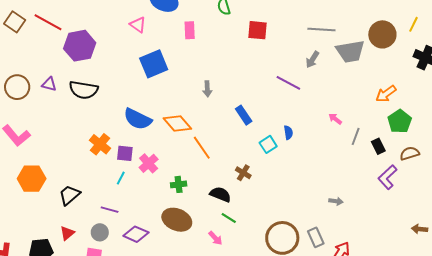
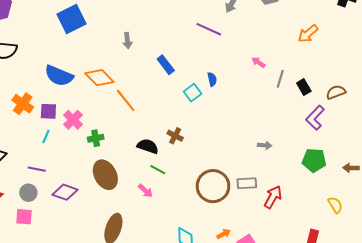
green pentagon: (400, 121) -> (314, 160), moved, turned -30
brown cross: (243, 173) -> (175, 136), moved
green cross: (179, 184) -> (96, 138), moved
brown ellipse: (177, 220) -> (105, 175), turned 44
gray rectangle: (316, 237) -> (247, 183), turned -66

